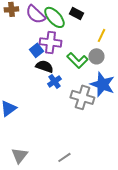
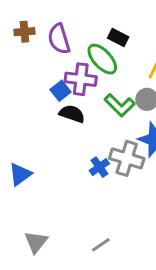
purple semicircle: (35, 14) -> (59, 39), turned 30
green ellipse: (54, 17) -> (102, 59), moved
blue cross: (54, 81) -> (99, 167), moved

